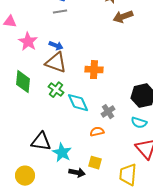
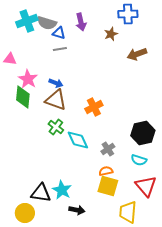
brown arrow: (123, 17) -> (137, 54), moved
orange cross: (94, 70) -> (94, 107), turned -30
green diamond: (23, 82) -> (23, 97), moved
orange semicircle: (97, 132) -> (106, 171), moved
black triangle: (41, 142) -> (41, 193), moved
yellow square: (95, 163) -> (108, 186), moved, size x1.5

